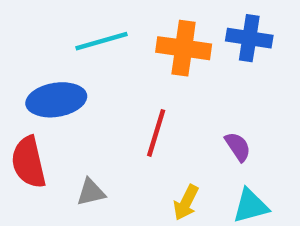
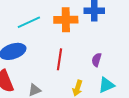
purple semicircle: (238, 147) -> (97, 60), turned -120

